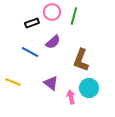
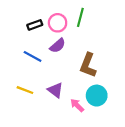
pink circle: (52, 12) -> (58, 23), moved
yellow line: (13, 82) -> (25, 90), moved
pink arrow: (71, 97) -> (77, 105), turned -32

